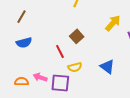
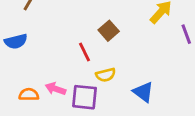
blue semicircle: (24, 43) -> (16, 41), moved
blue triangle: (107, 67) -> (143, 92), moved

